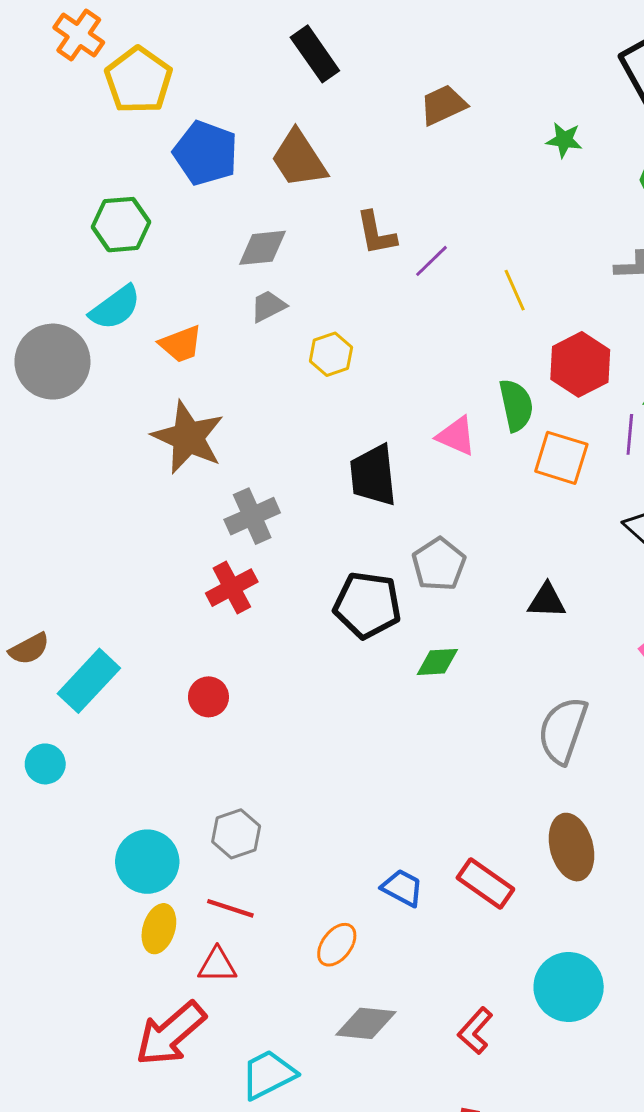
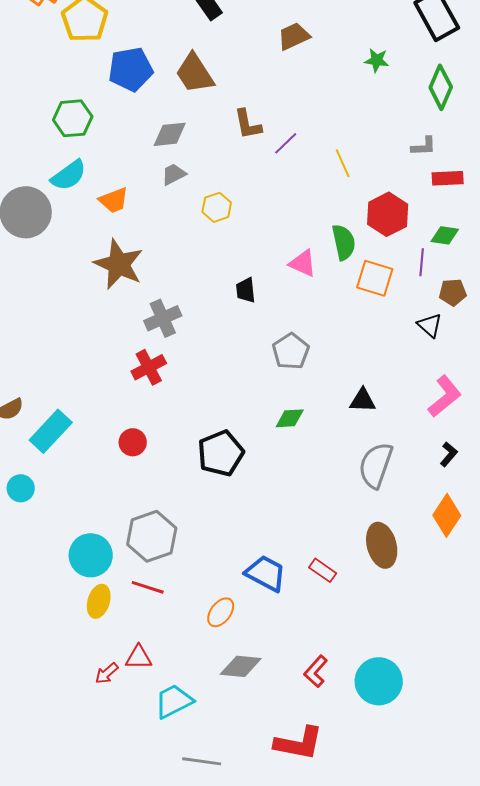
blue pentagon: (206, 153) -> (131, 69), turned -30
black trapezoid: (373, 475) -> (246, 290), size x0.6
black triangle: (547, 601) -> (363, 400), moved
black pentagon: (367, 605) -> (221, 453), moved, turned -30
gray hexagon: (236, 834) -> (152, 536), size x1.5
red rectangle: (485, 883) -> (323, 570), size x0.7
blue trapezoid: (402, 888) -> (266, 573), size x1.4
red triangle: (217, 965) -> (139, 657), moved
cyan circle: (569, 987) -> (379, 681), moved
red arrow: (171, 1034) -> (107, 673), size x0.5

